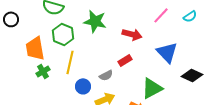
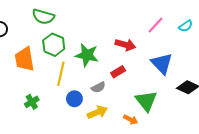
green star: (95, 21) -> (87, 55), moved
green cross: (43, 71) -> (32, 102), moved
green triangle: (152, 88) -> (146, 101), turned -40

